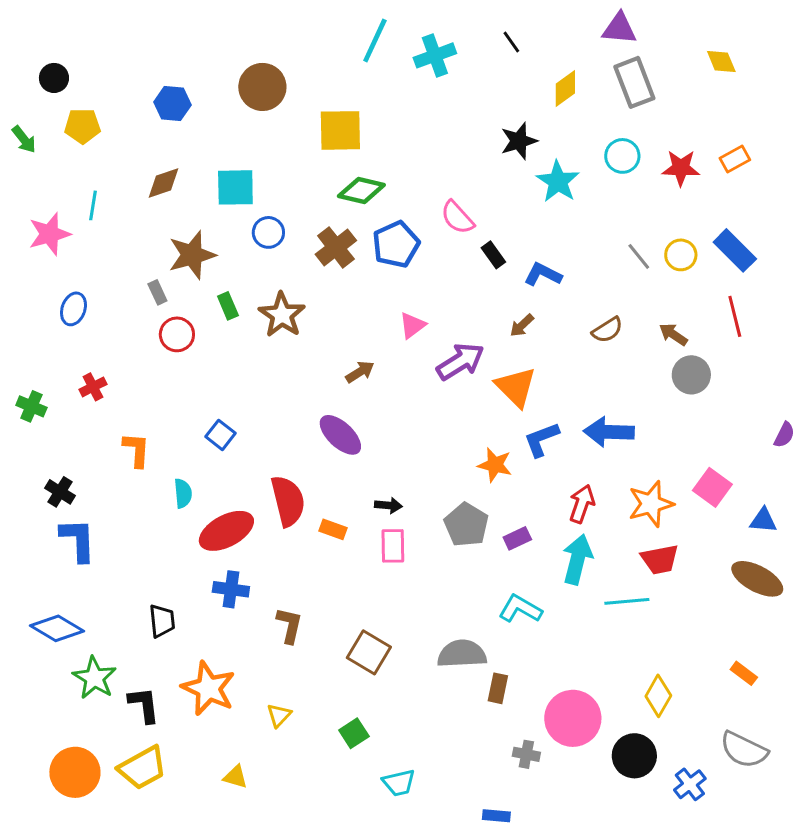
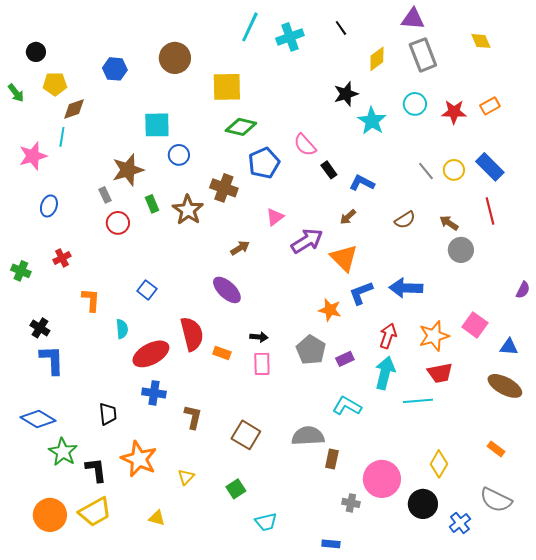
brown diamond: (163, 183) -> (74, 109), moved
brown cross: (336, 247) -> (224, 188), moved, turned -32

